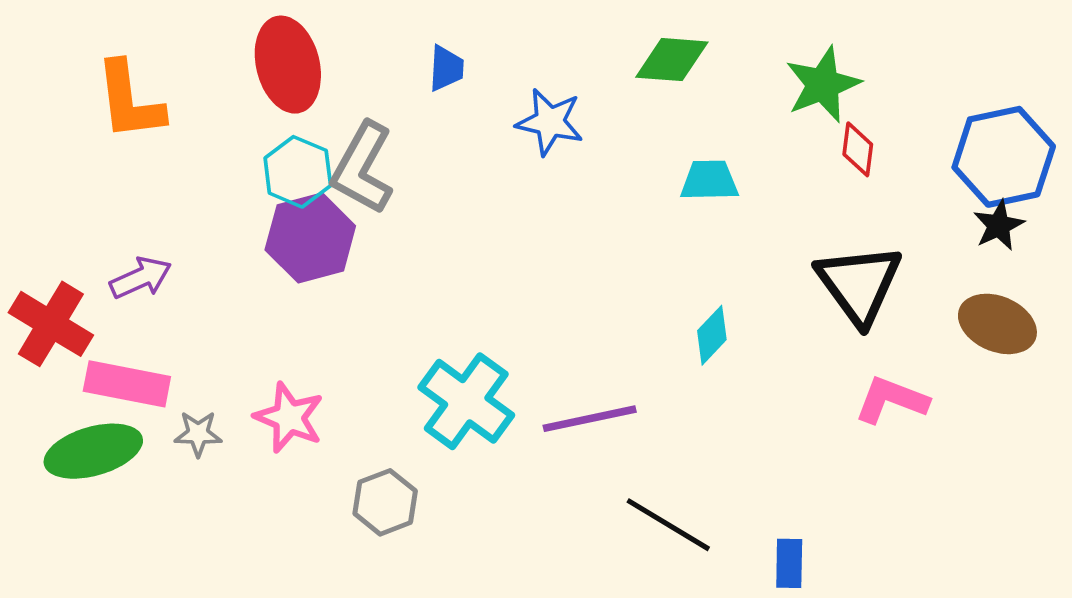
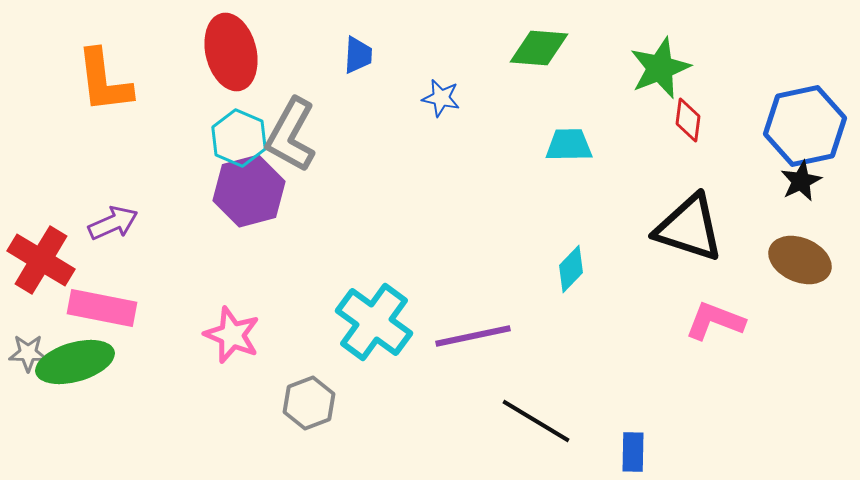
blue star: (550, 122) -> (441, 98), size x0.7
black triangle: (859, 284) -> (689, 228), turned -36
gray star: (198, 434) -> (28, 353), moved

